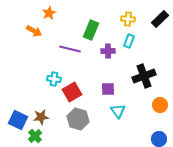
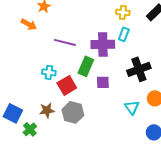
green rectangle: (91, 30) -> (86, 66), moved
purple cross: (108, 51) -> (103, 44), size x1.6
cyan triangle: (118, 111) -> (132, 107), moved
brown star: (41, 117) -> (47, 110), moved

